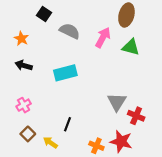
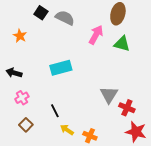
gray semicircle: (70, 31) -> (65, 18), moved
black arrow: (24, 65) -> (14, 73), moved
black line: (68, 124) -> (55, 111), moved, turned -48
red star: (121, 141) -> (136, 132), moved
yellow arrow: (50, 143) -> (67, 130), moved

